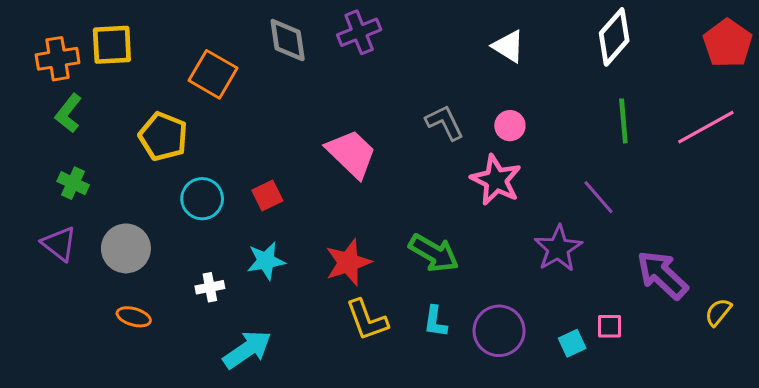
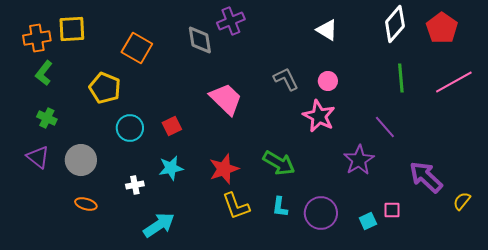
gray diamond: (288, 40) -> (200, 40), moved
red pentagon: (728, 43) -> (442, 28), moved

